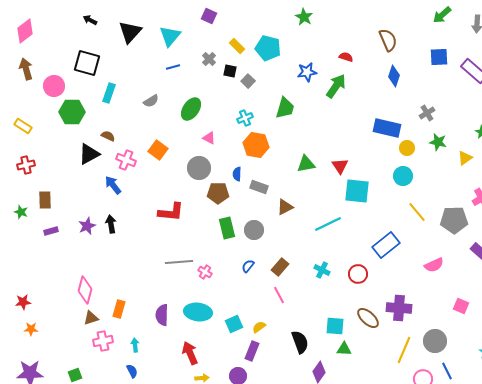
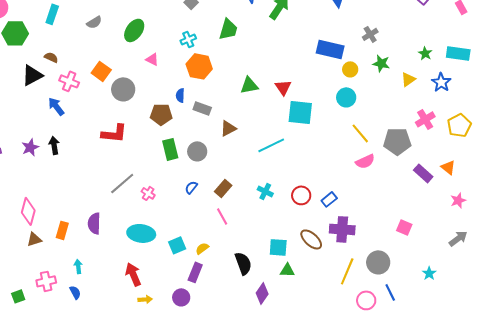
gray circle: (199, 168) -> (123, 89), moved
blue rectangle: (386, 245) -> (329, 199), moved, size x0.6
gray line: (179, 262) -> (122, 183), turned -36
pink semicircle: (434, 265) -> (365, 161), moved
purple semicircle: (162, 315) -> (94, 223), moved
pink cross: (103, 341) -> (46, 281), moved

